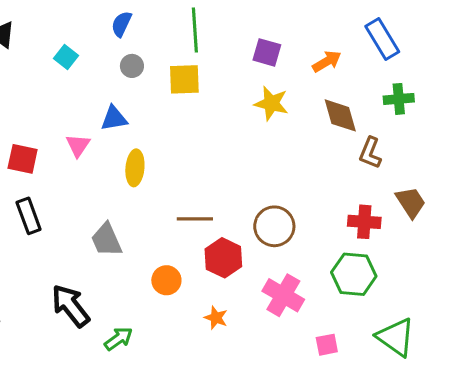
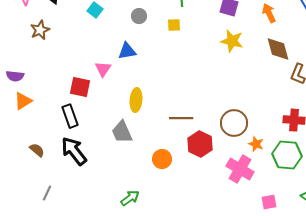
orange arrow: (327, 61) -> (269, 13), turned -84
yellow square: (184, 79) -> (174, 25), size x0.6
red square: (23, 159) -> (80, 87), moved
yellow ellipse: (135, 168) -> (136, 100), moved
black arrow: (71, 306) -> (74, 151), moved
orange star: (216, 318) -> (256, 144), moved

